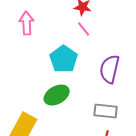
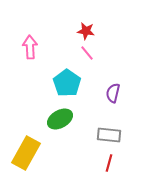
purple semicircle: (110, 69) -> (113, 93), size x0.7

